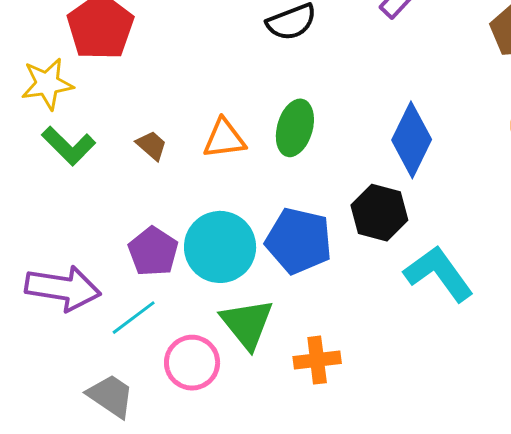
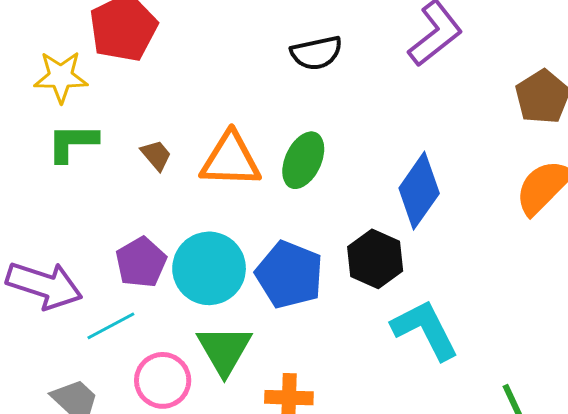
orange triangle: (224, 139) -> (231, 160), size x1.4
green L-shape: (69, 146) -> (72, 143), turned 126

